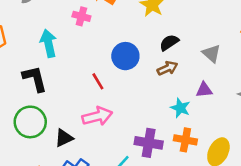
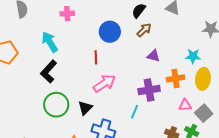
black L-shape: (35, 79) -> (49, 71), turned -105
red line: (98, 81) -> (96, 57), turned 48
purple triangle: (204, 90) -> (153, 56), moved, turned 40
cyan star: (180, 108) -> (193, 56), moved

